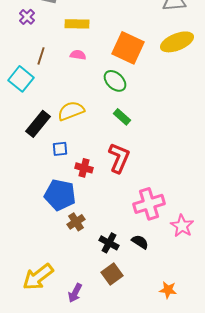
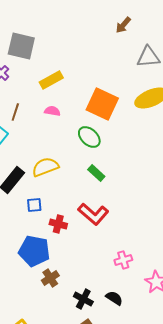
yellow rectangle: (77, 24) -> (51, 80), turned -30
red L-shape: (119, 158) -> (93, 214), turned 108
pink cross: (149, 204) -> (123, 260), size x0.6

